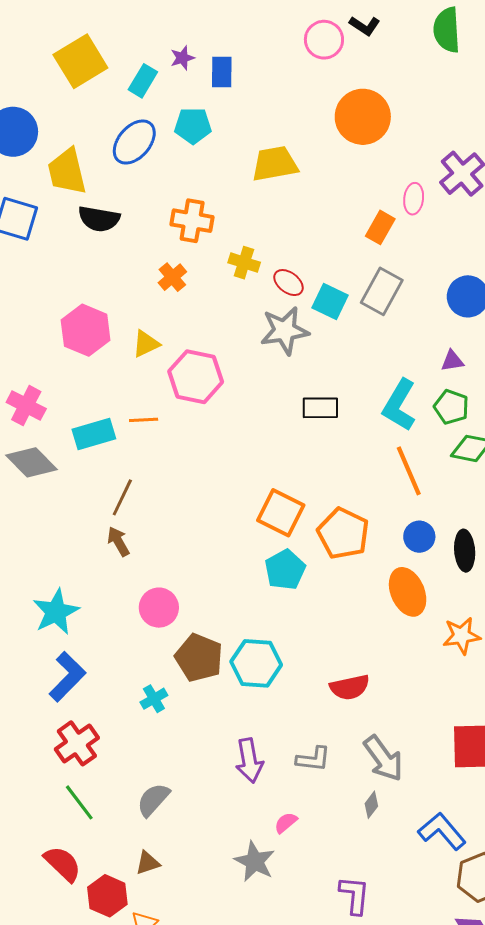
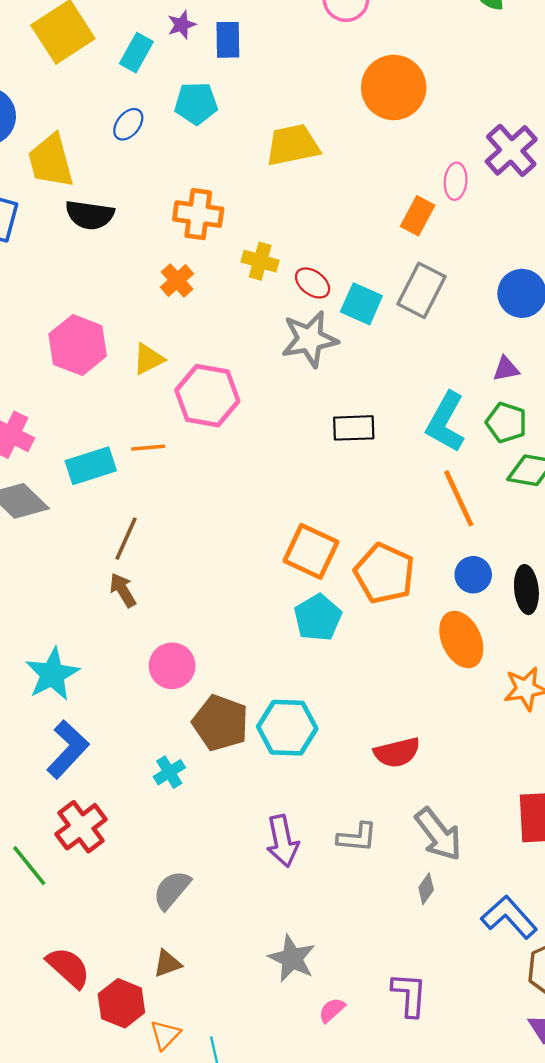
blue ellipse: (134, 142) -> (128, 124), size x0.6
green line: (79, 802) -> (29, 866), moved
pink semicircle: (286, 823) -> (332, 1010), moved

